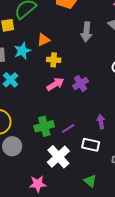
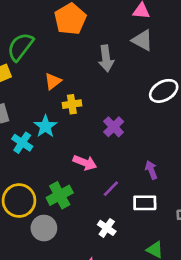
cyan star: (22, 51) -> (45, 126), moved
pink arrow: (55, 84) -> (85, 163), moved, turned 66
green cross: (44, 126) -> (60, 195), moved
white cross: (58, 157) -> (107, 228), size x0.6

